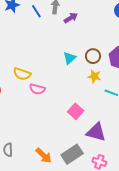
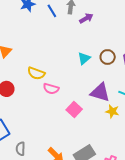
yellow star: (94, 76) -> (112, 111), moved
pink square: (76, 111) -> (74, 110), moved
purple triangle: (96, 132) -> (100, 92), moved

